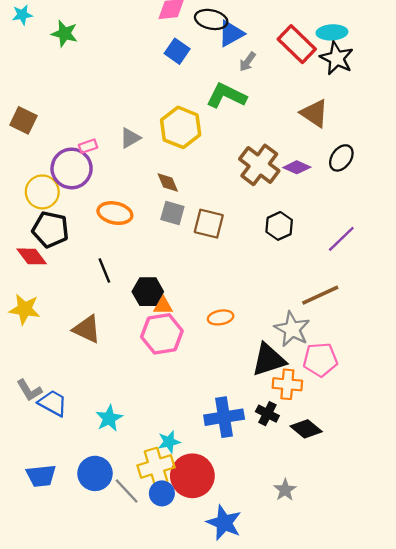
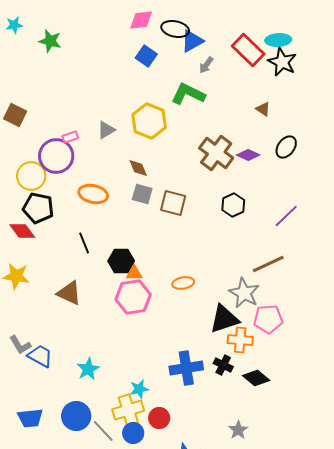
brown triangle: (314, 113) -> (263, 109), size x0.6
red circle: (192, 476) -> (159, 418), size x0.6

